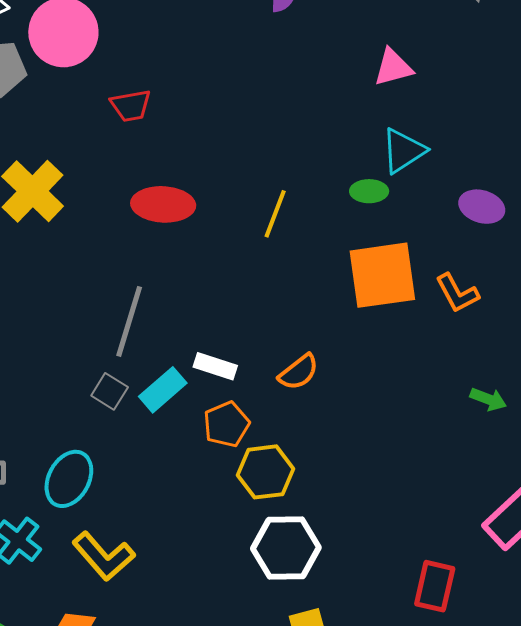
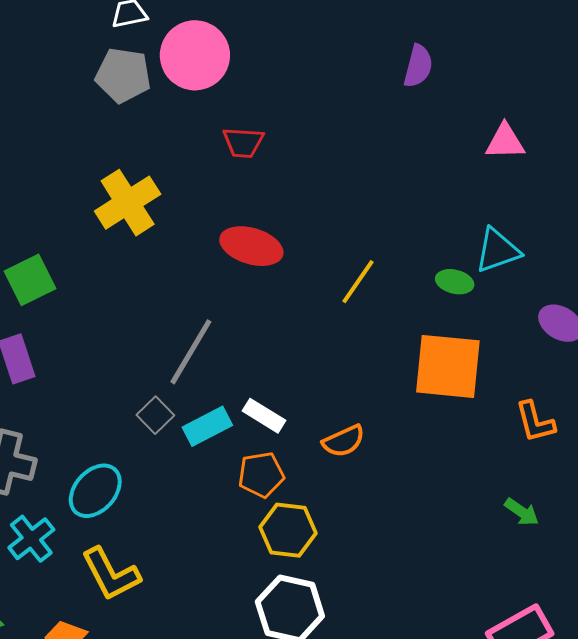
pink triangle: (393, 67) -> (505, 142), moved
orange L-shape: (457, 293) -> (535, 422), moved

